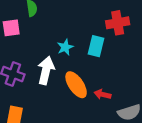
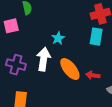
cyan rectangle: (96, 46) -> (96, 37), moved

